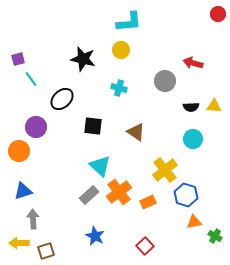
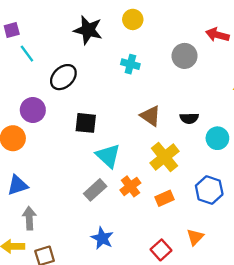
black semicircle: (191, 107) -> (189, 118), moved
black square: (93, 126) -> (86, 123), moved
cyan circle: (193, 139) -> (217, 138), moved
yellow cross: (165, 170) -> (165, 157), moved
orange cross: (119, 192) -> (130, 186), size x0.7
orange triangle: (194, 222) -> (195, 237), moved, turned -35

